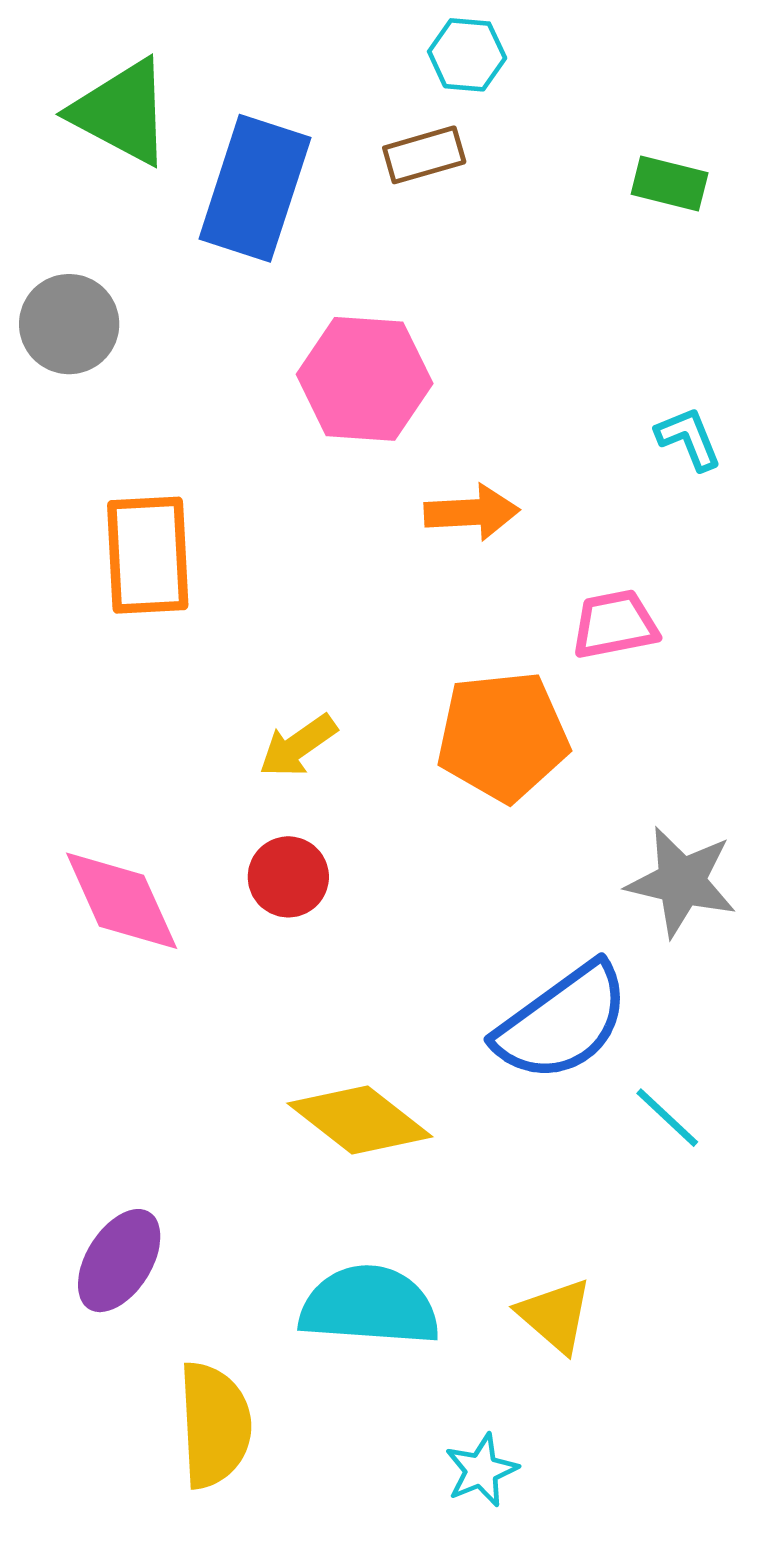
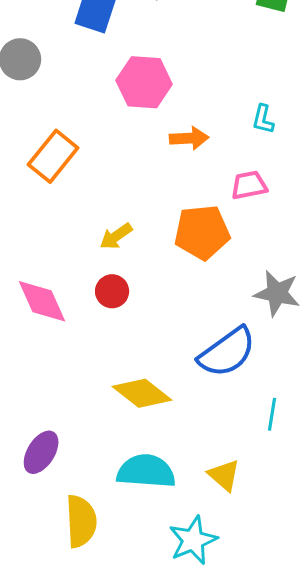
cyan L-shape: (689, 438) -> (263, 119), moved, turned -144
orange rectangle: (148, 555) -> (53, 156), turned 42
cyan line: (667, 1118) -> (272, 414), moved, turned 56
cyan star: (481, 1470) -> (193, 540), size x1.6

